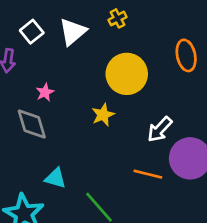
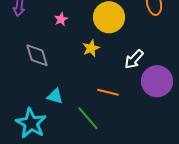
pink star: (45, 92) -> (61, 19), moved
orange line: (148, 174) -> (108, 92), moved

